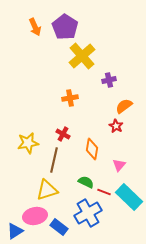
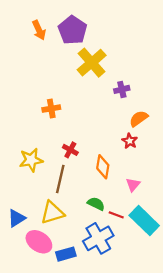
orange cross: (70, 98) -> (51, 109), moved
pink ellipse: (35, 216) -> (39, 242), turned 45
blue rectangle: (59, 227) -> (66, 254), turned -54
blue triangle: (15, 231) -> (17, 218), moved

